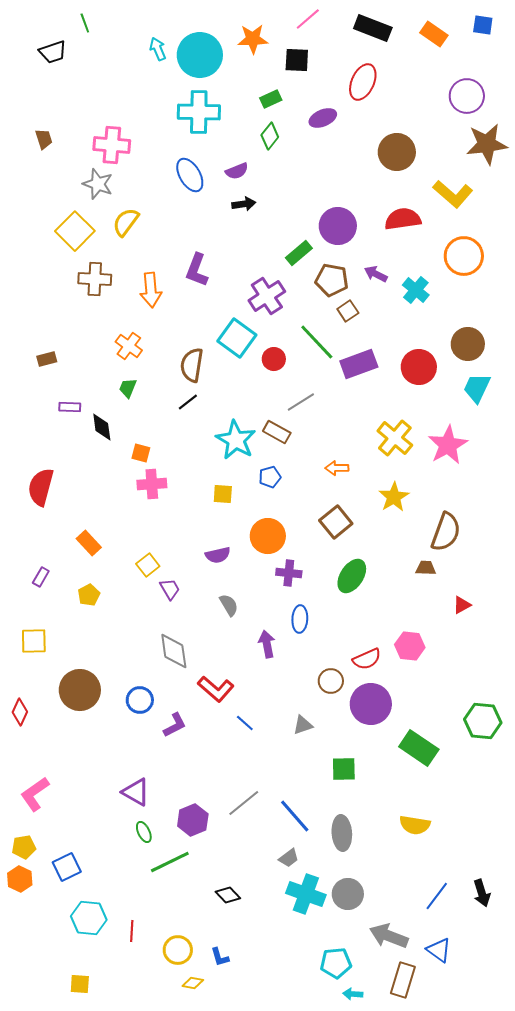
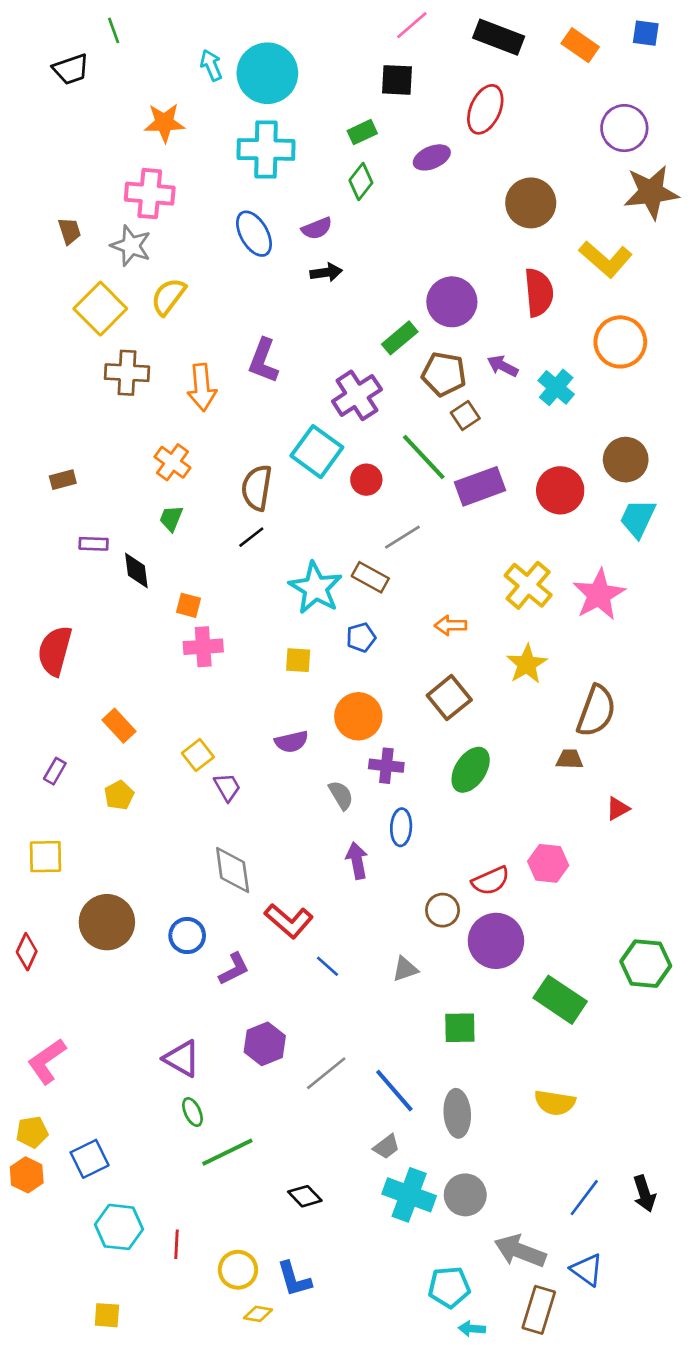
orange star: (253, 39) -> (164, 123), moved
brown trapezoid: (44, 139) -> (70, 231), moved
red semicircle: (403, 219) -> (539, 292), turned 93
gray semicircle: (229, 605) -> (341, 795), moved
purple hexagon: (193, 820) -> (265, 1044), moved
blue L-shape: (220, 957) -> (294, 1279), size x1.4

